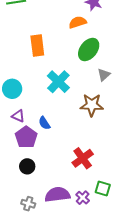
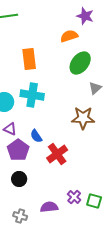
cyan cross: (58, 82) -> (32, 95), moved, turned -35
red cross: (83, 158) -> (57, 154), moved
purple semicircle: (57, 195) -> (49, 207), size x0.7
purple cross: (83, 198) -> (74, 197), moved

